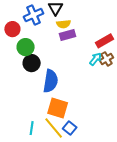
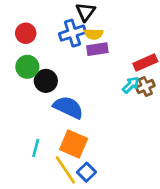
blue cross: (33, 15) -> (72, 33), moved
green circle: (26, 47) -> (27, 67), moved
blue semicircle: (51, 81) -> (68, 107), turned -80
cyan line: (32, 128) -> (36, 148), moved

